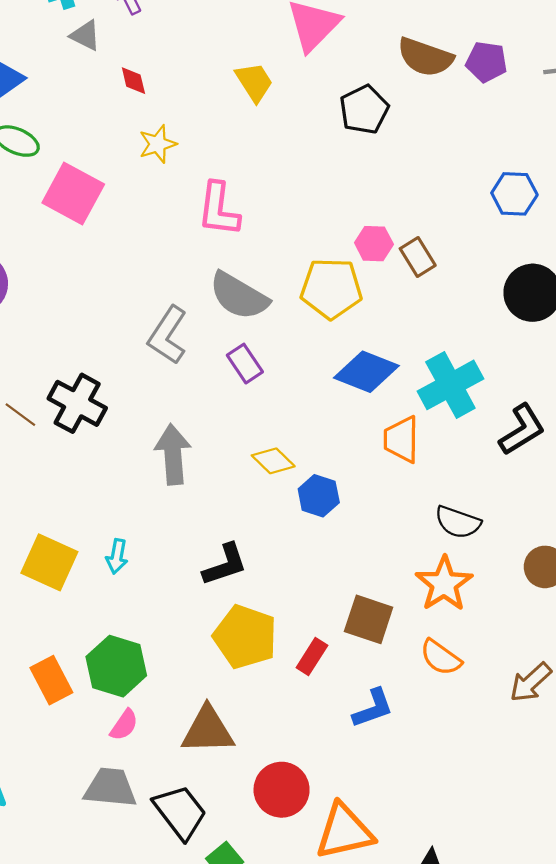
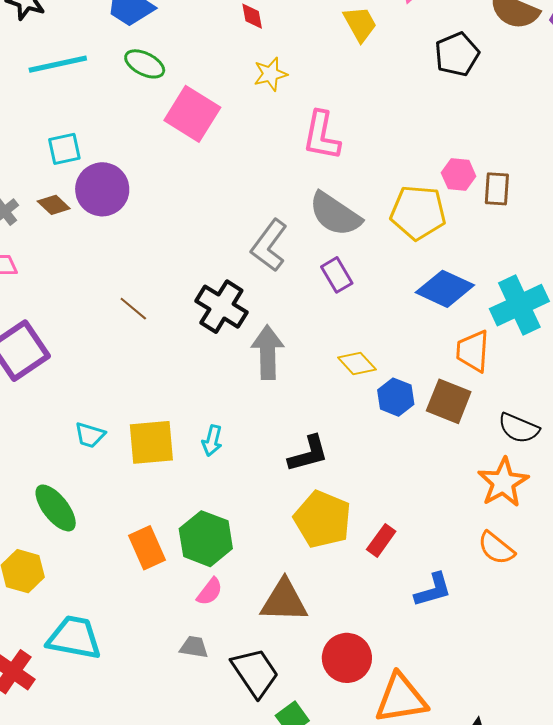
brown rectangle: (418, 257) -> (497, 189), turned 32
black cross: (77, 403) -> (221, 307), moved
yellow square: (49, 562) -> (151, 442), turned -33
brown square: (369, 619) -> (449, 401), moved
gray trapezoid: (110, 788) -> (194, 647), size x0.6

